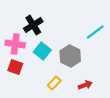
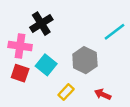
cyan square: (42, 51) -> (46, 65), moved
red arrow: (85, 85) -> (103, 94), turned -136

